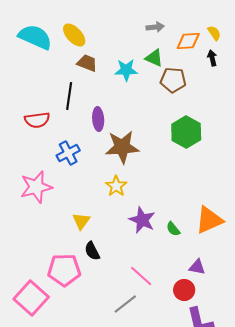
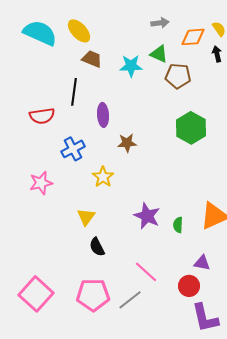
brown star: (122, 147) -> (127, 143), size x0.6
yellow star: (116, 186) -> (103, 177), moved
pink star: (36, 187) -> (41, 183), size x0.7
green semicircle: (173, 229) -> (178, 225), turned 42
pink pentagon: (64, 270) -> (93, 295), moved

